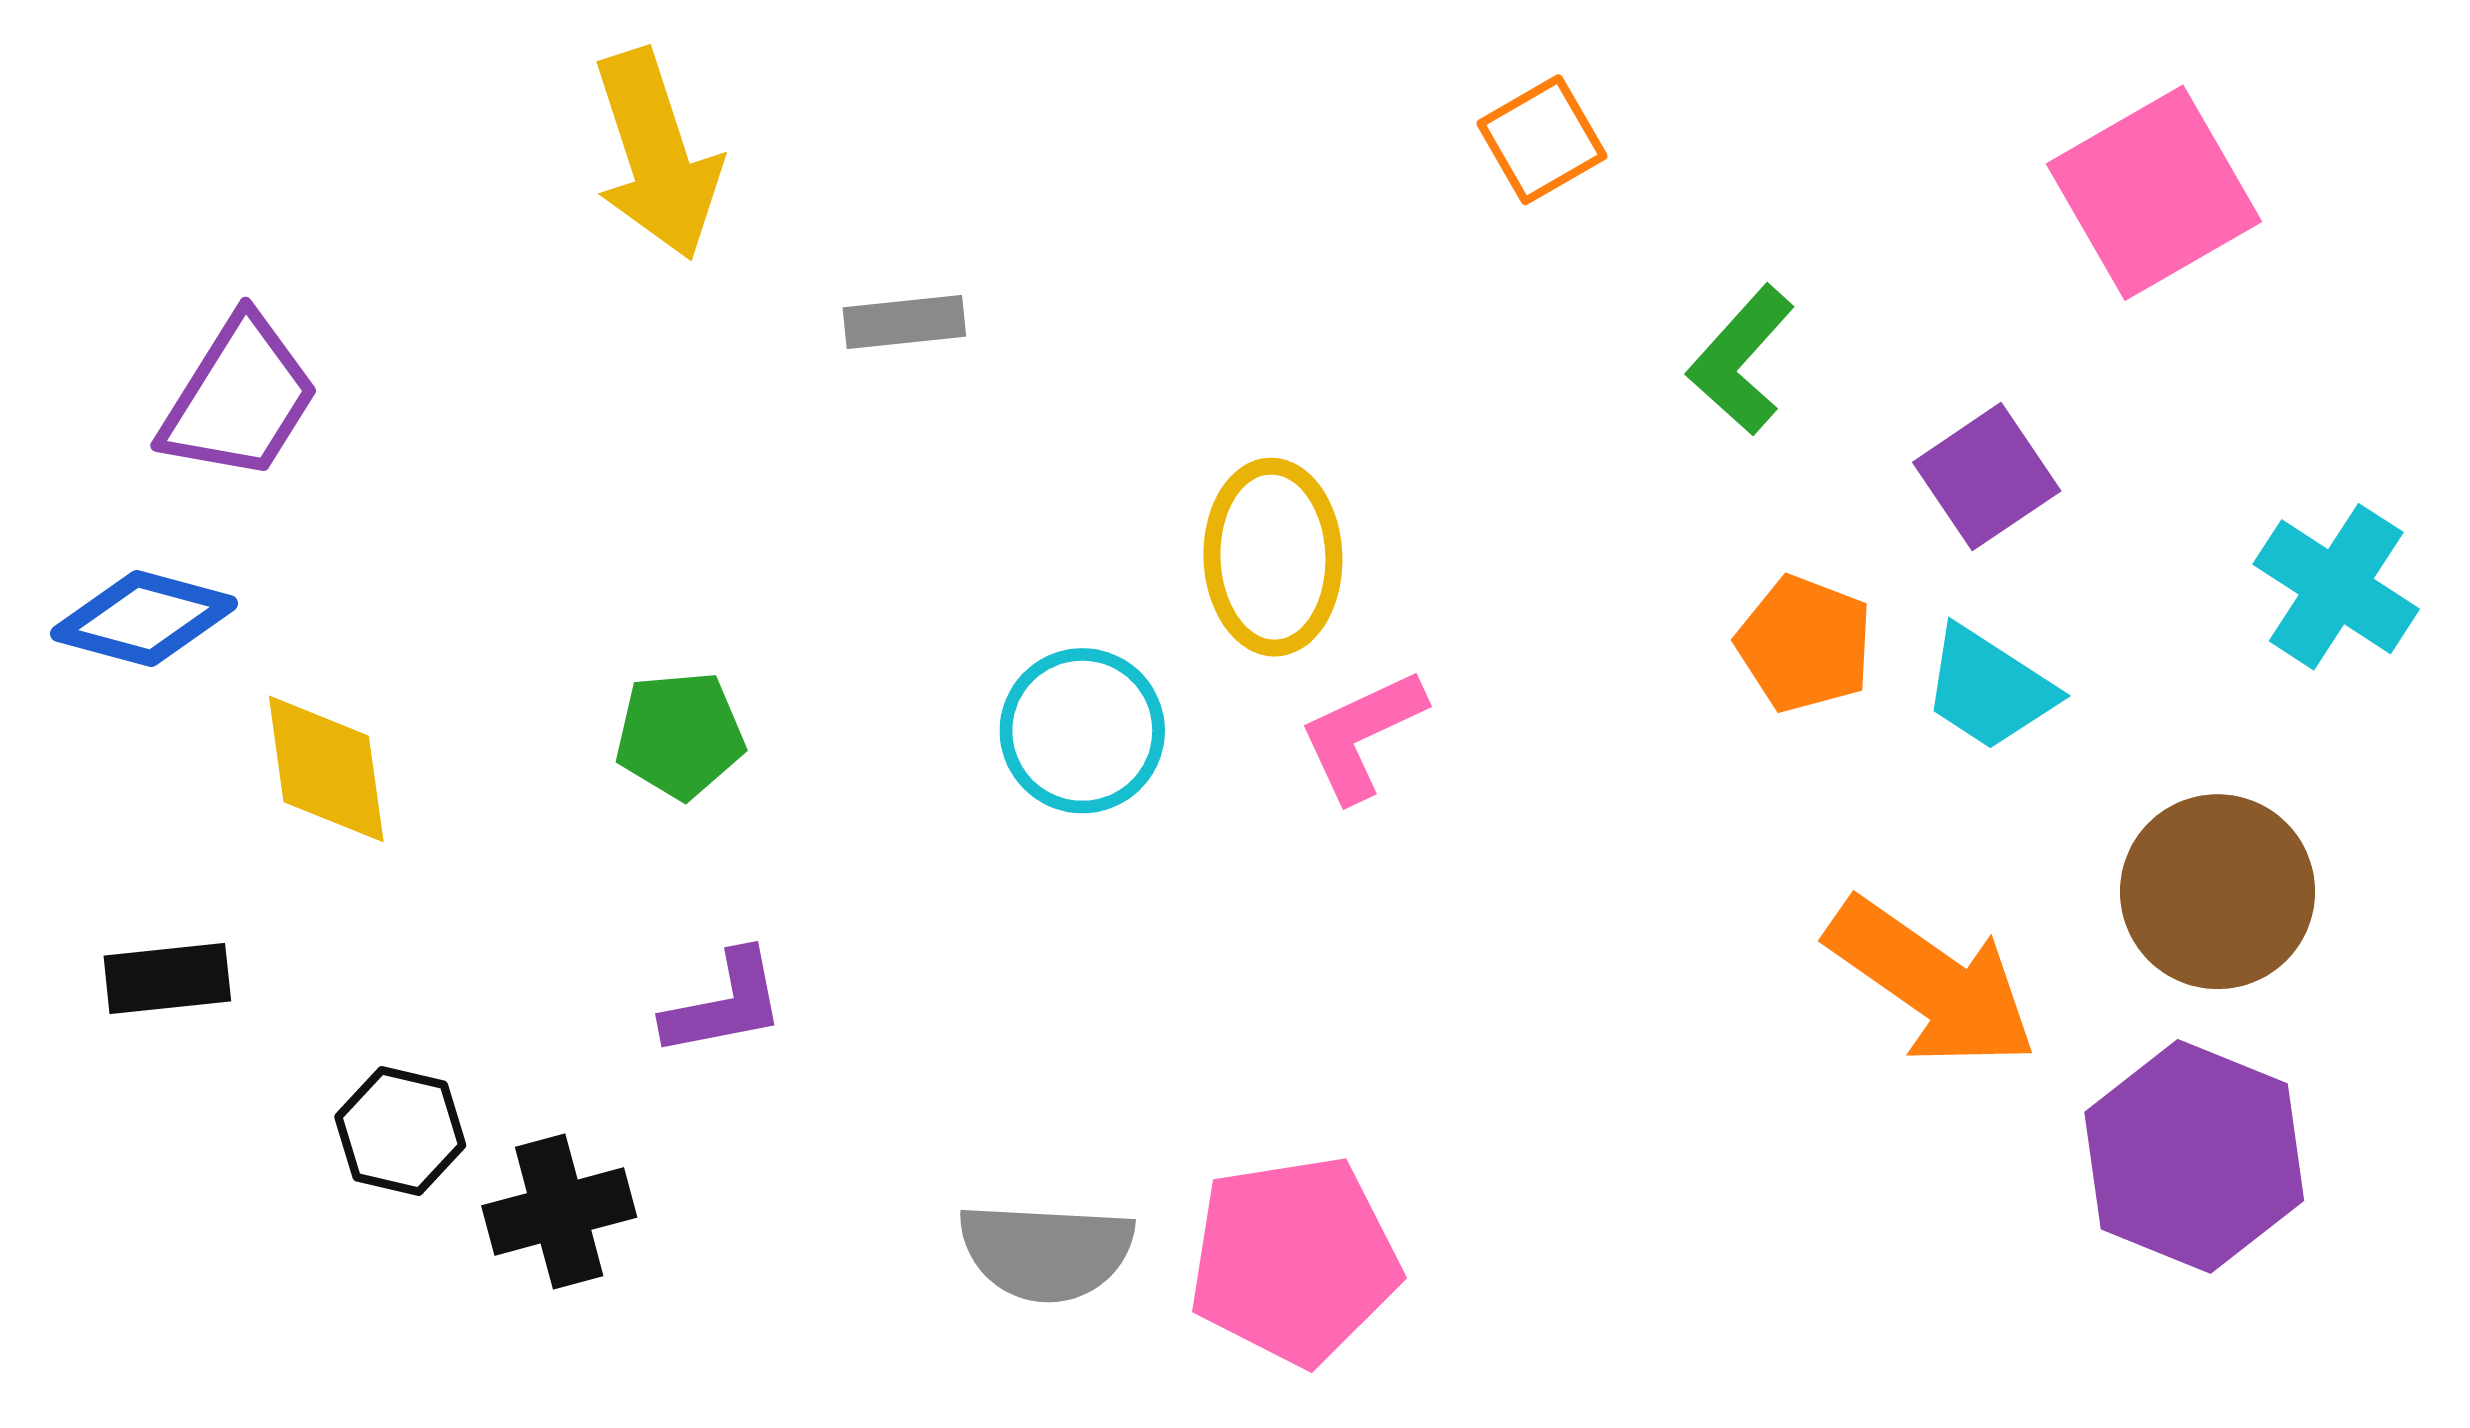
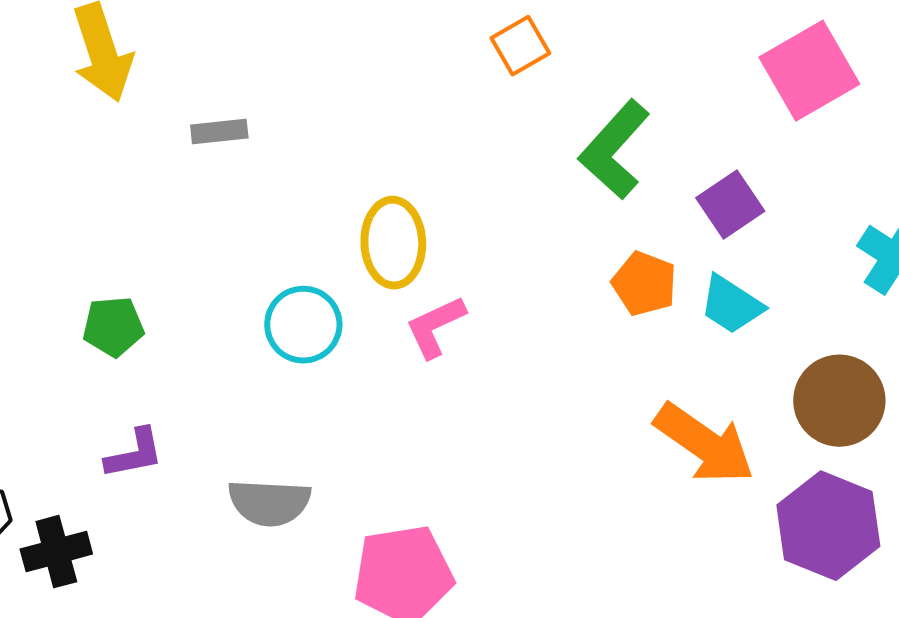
green L-shape: (1741, 360) -> (614, 150), size x1.4
gray semicircle: (1046, 1252) -> (269, 503), moved

